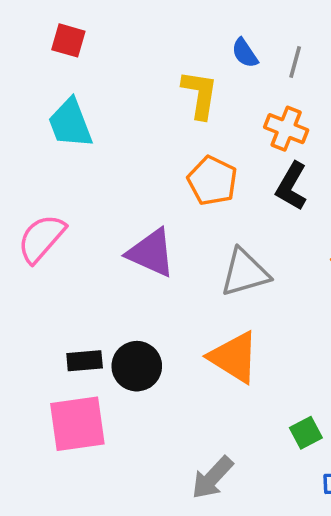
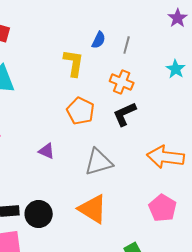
blue semicircle: (245, 53) -> (99, 40), turned -120
black L-shape: (292, 186) -> (125, 114), turned 36
purple triangle: (151, 253) -> (47, 151), size x0.6

